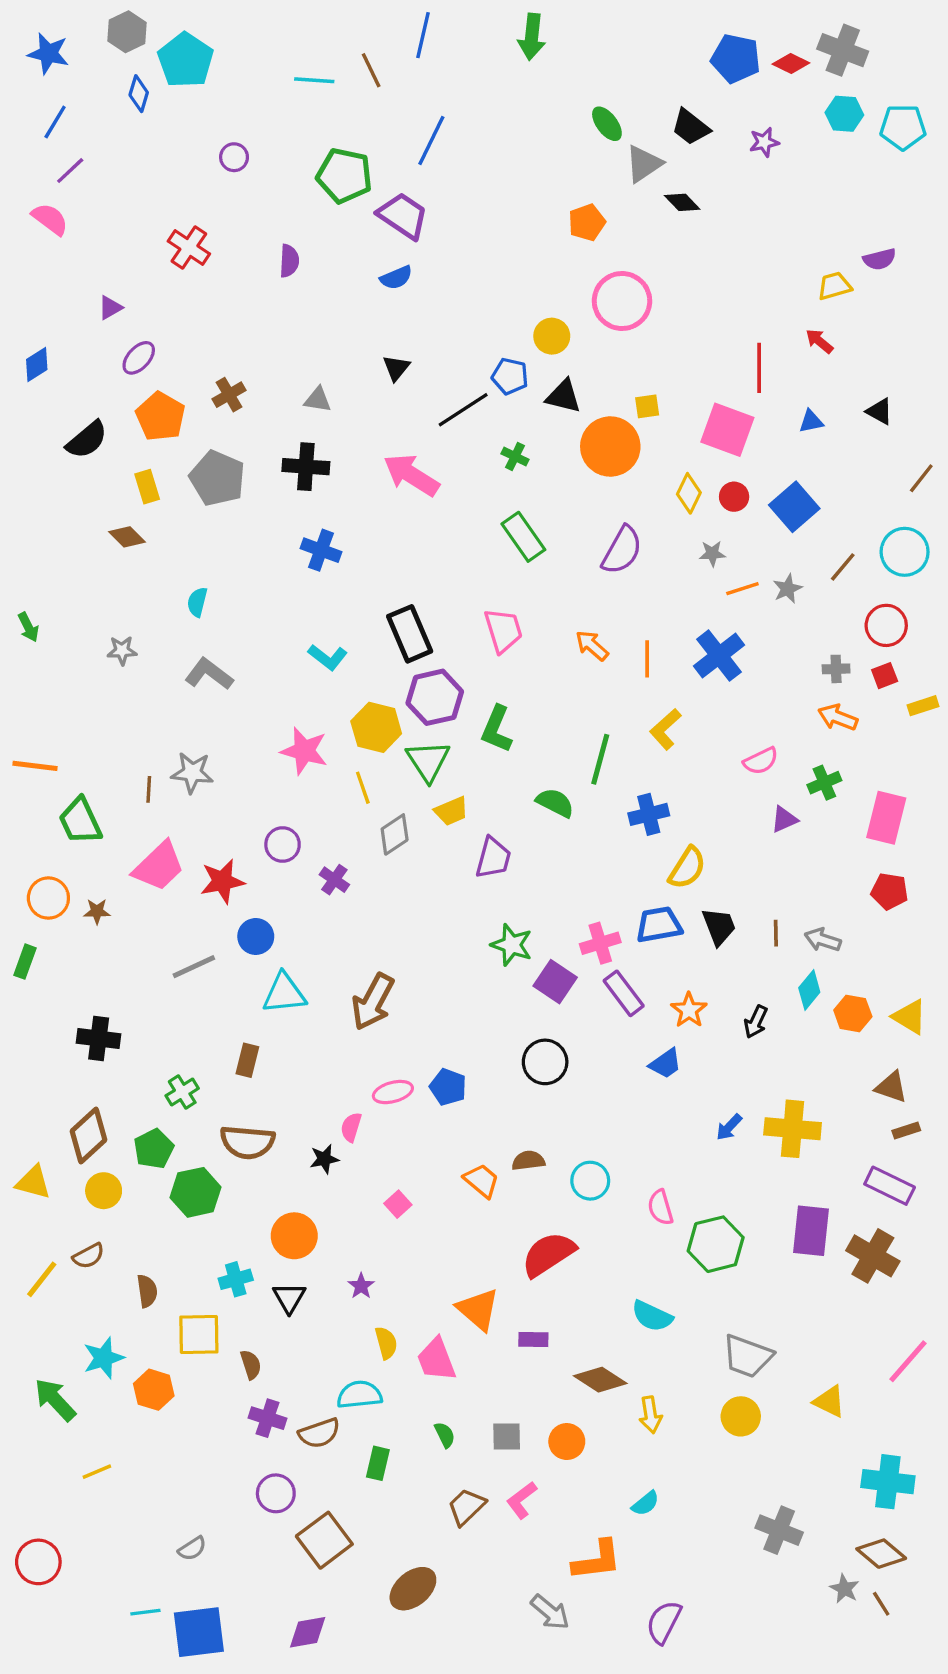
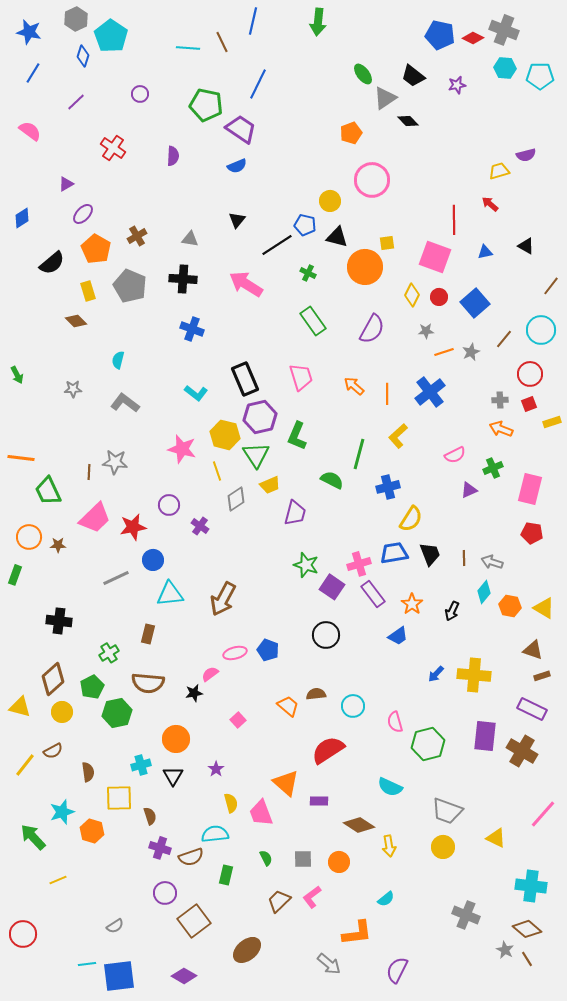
purple line: (70, 171) -> (76, 102), moved
pink semicircle: (351, 1127) -> (210, 674), turned 36
purple diamond: (308, 1632) -> (184, 976), turned 40

